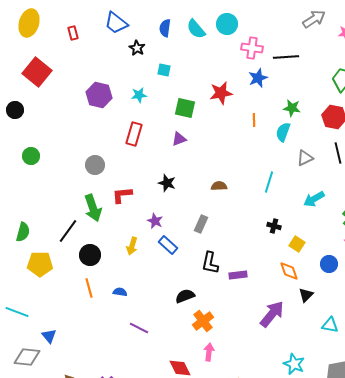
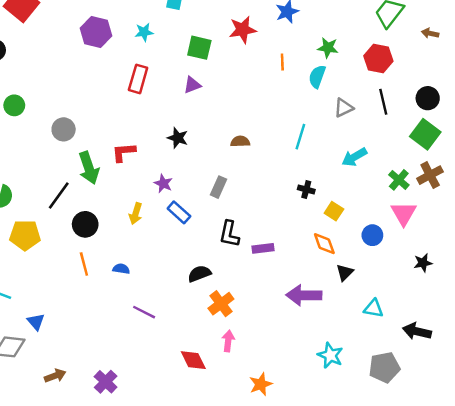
gray circle: (95, 165) -> (64, 129), moved
purple arrow: (272, 314) -> (304, 295), turned -128

